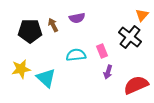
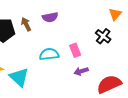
black cross: (130, 37) -> (103, 36), size x0.7
purple arrow: (108, 72) -> (81, 71), turned 56

